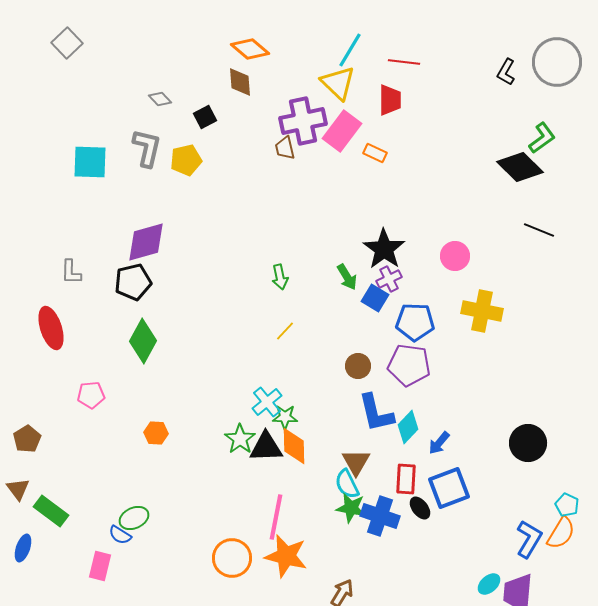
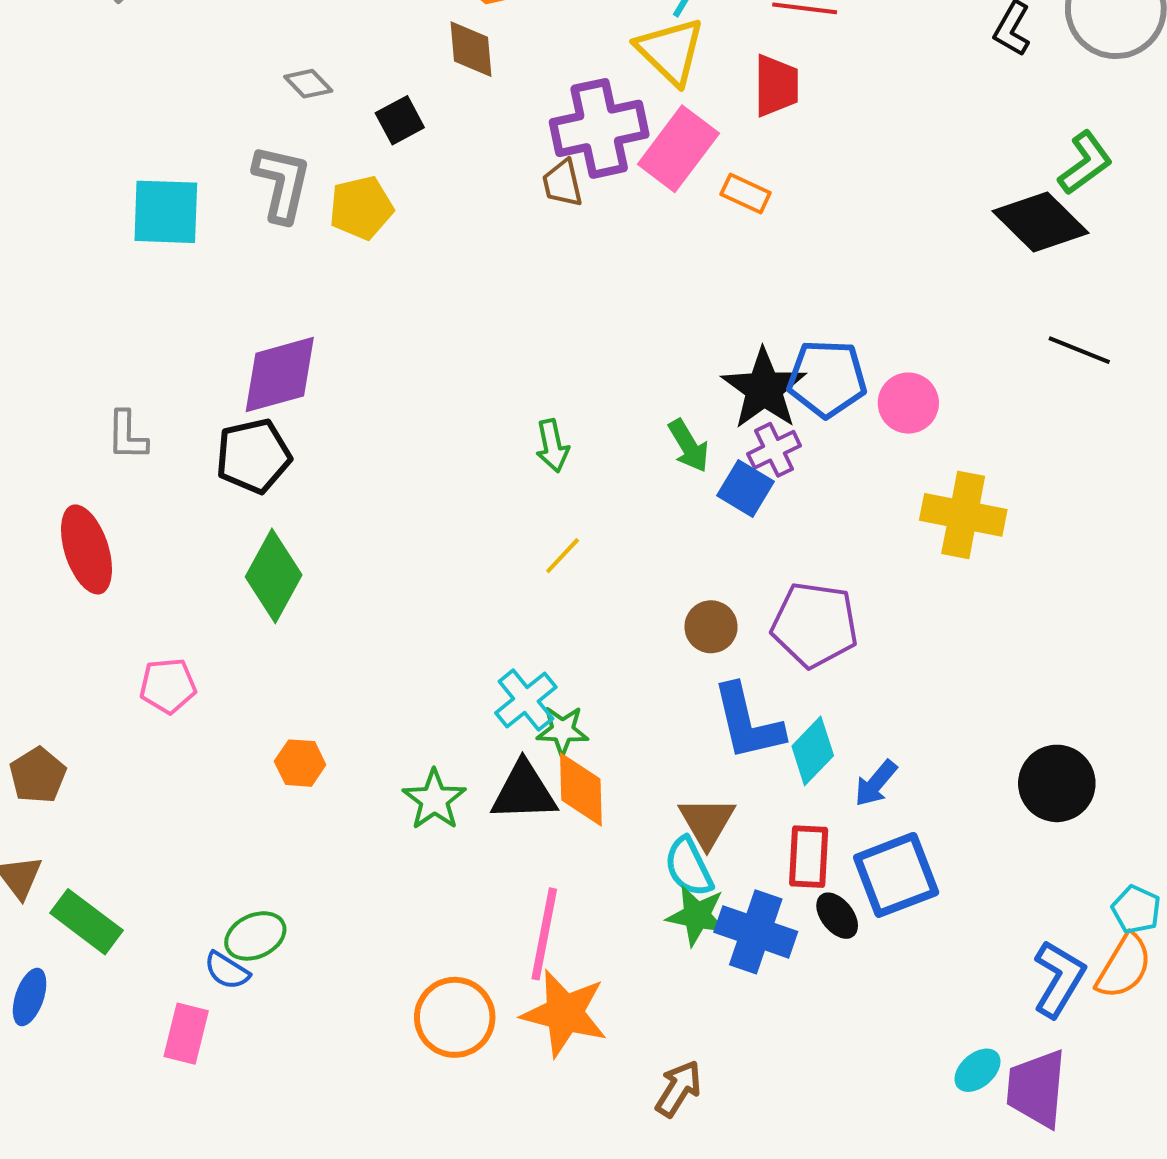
blue pentagon: (415, 322) -> (827, 379), moved
green star: (240, 439) -> (434, 800), moved

